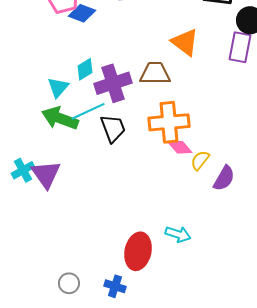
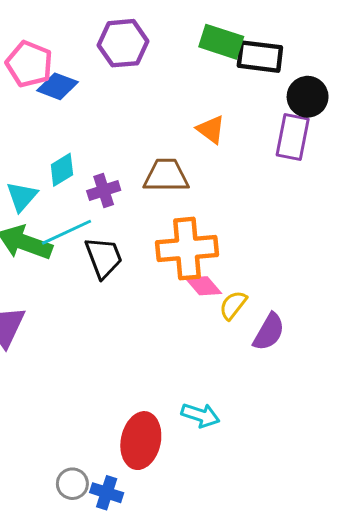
orange triangle: (185, 42) -> (211, 129), size x0.7
purple cross: (113, 83) -> (104, 191), size x0.6
gray circle: (69, 283) -> (72, 484), moved

